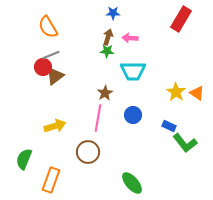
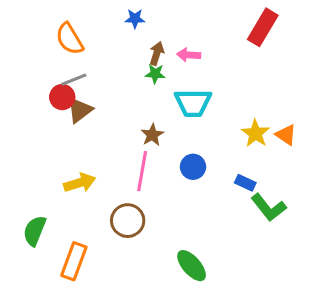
blue star: (113, 13) -> (135, 19), moved

